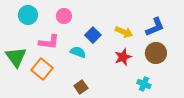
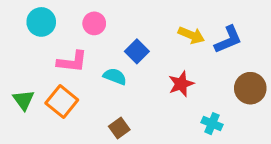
yellow arrow: (124, 32) -> (191, 35), moved
brown circle: (156, 53) -> (250, 88), moved
green triangle: (16, 57) -> (24, 100), moved, size x0.7

